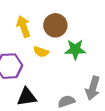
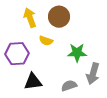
green star: (75, 50) -> (77, 53), moved

